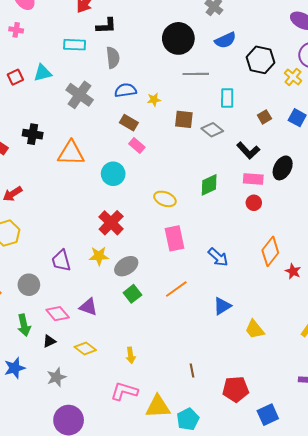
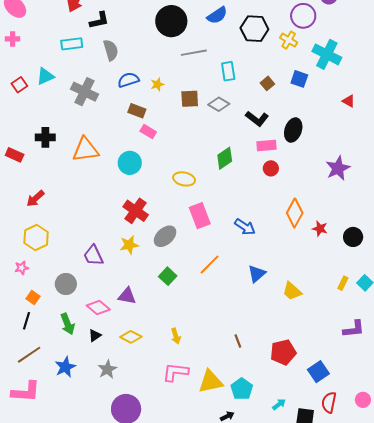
gray ellipse: (126, 266) -> (165, 236), moved

